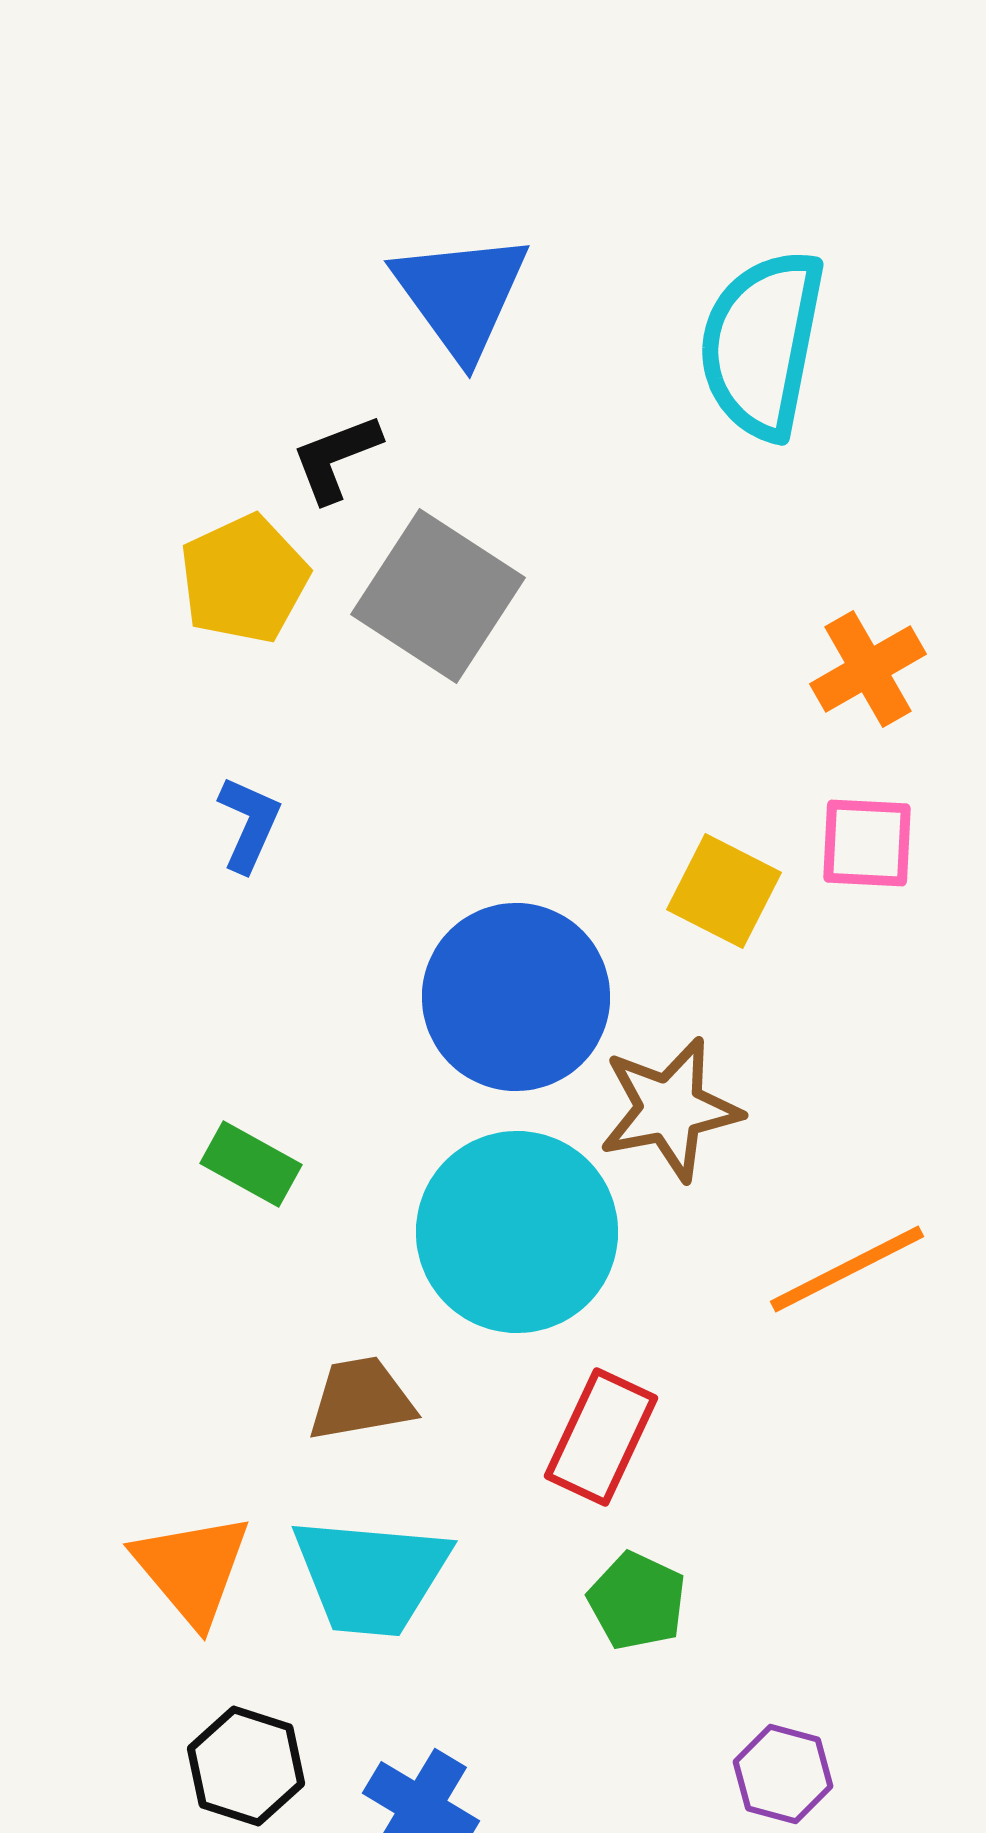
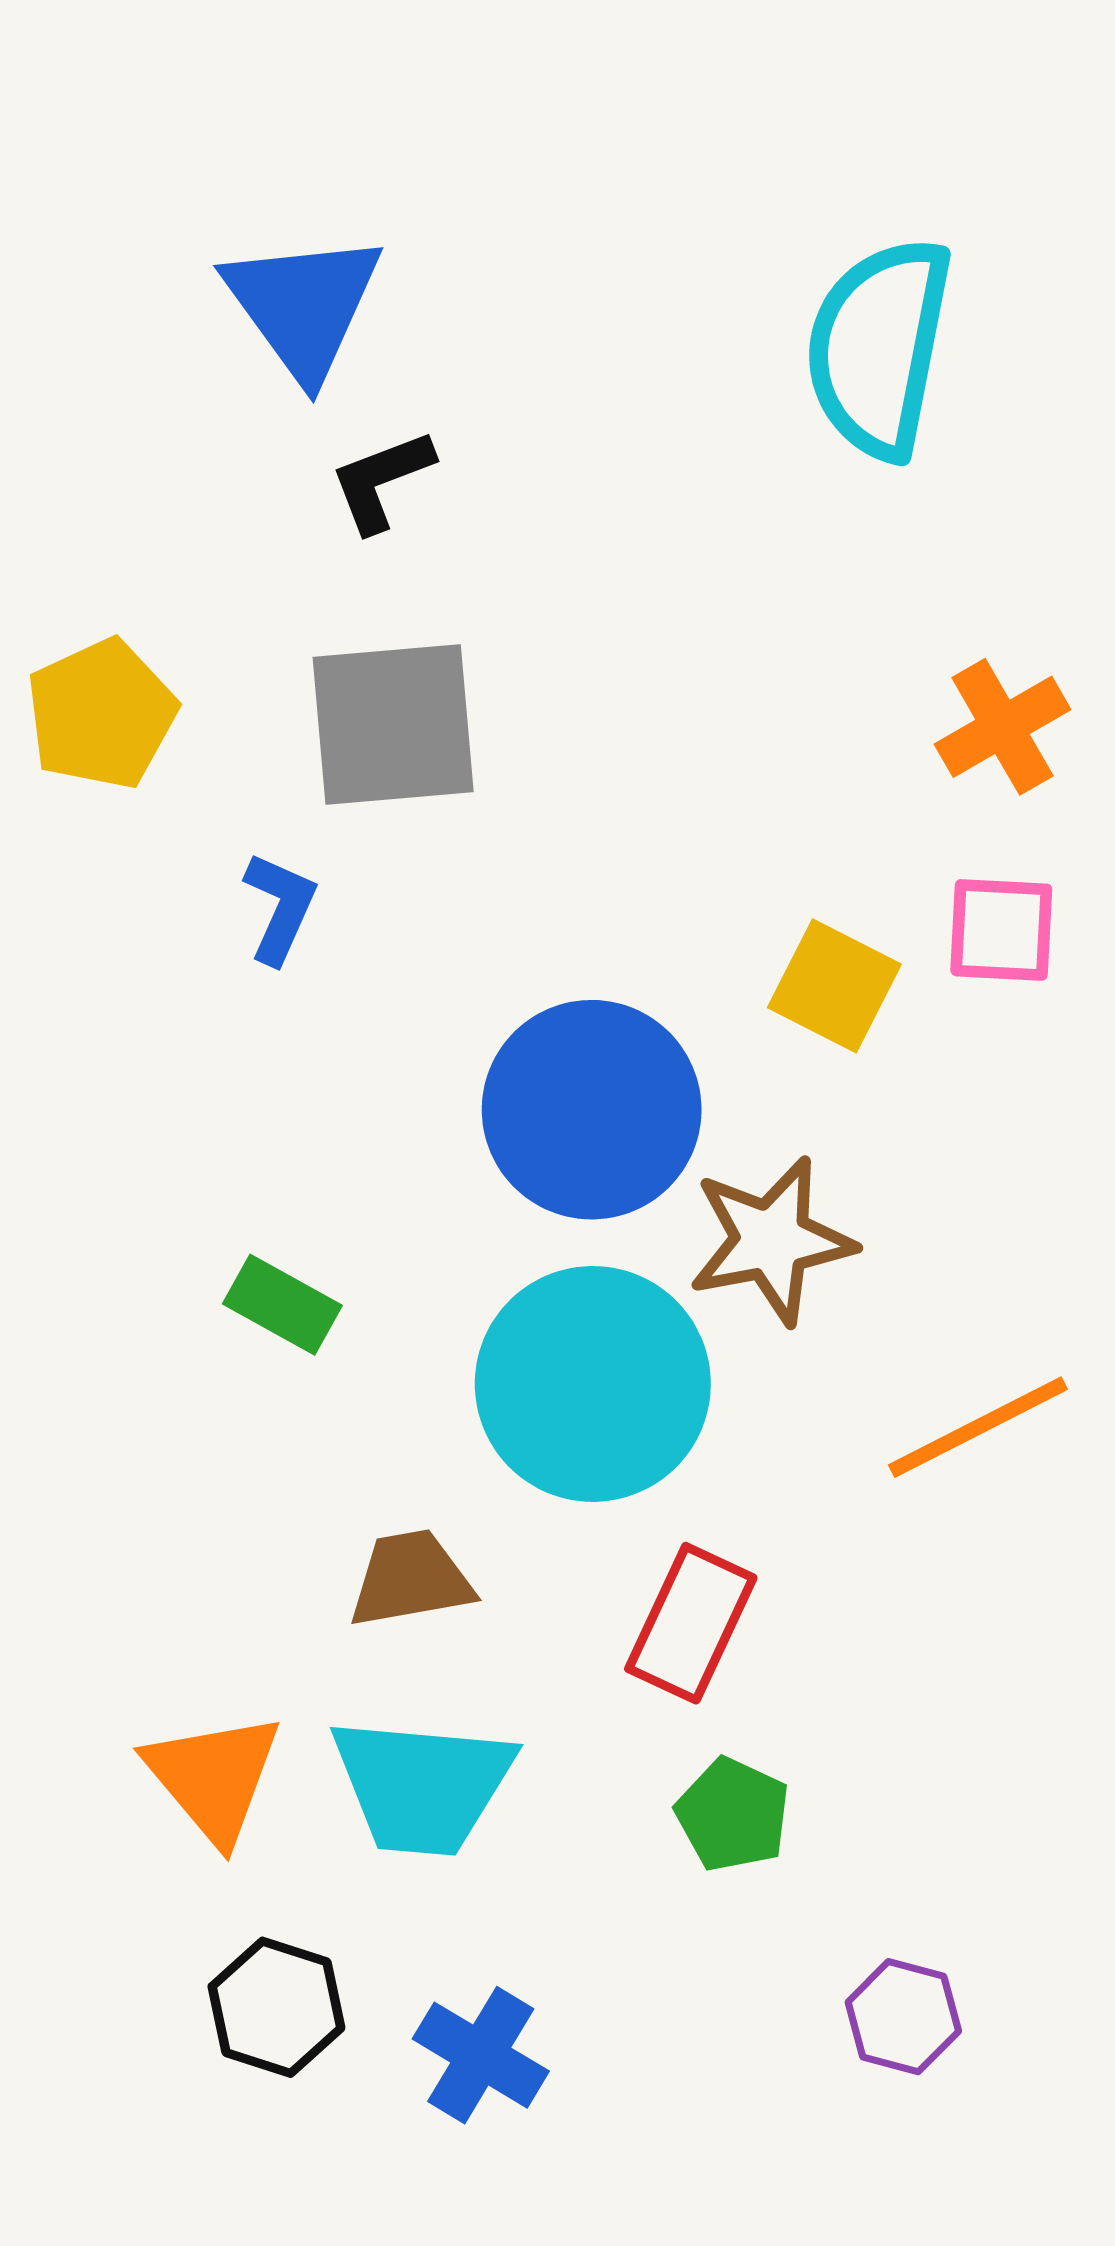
blue triangle: (461, 295) -> (303, 305), moved
yellow pentagon: (244, 579) -> (101, 714), moved
gray square: (438, 596) -> (393, 724), moved, turned -38

